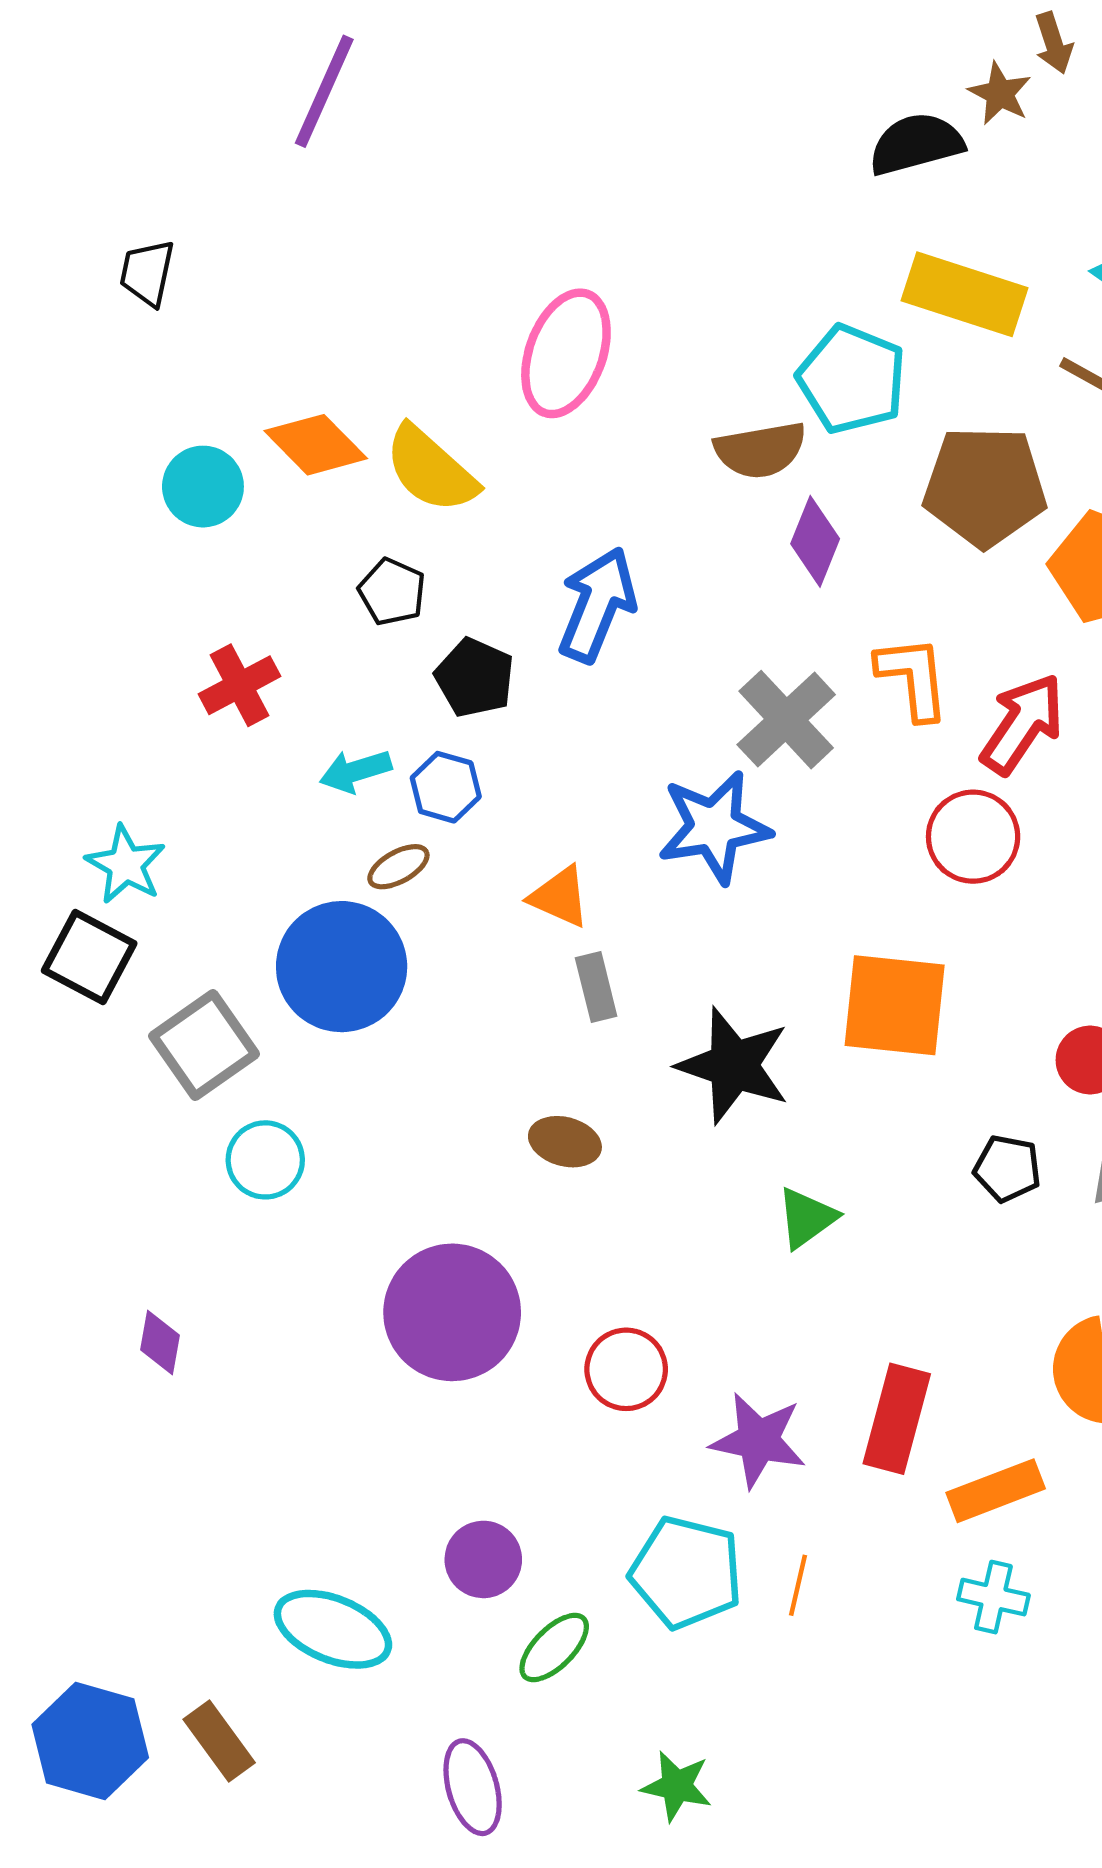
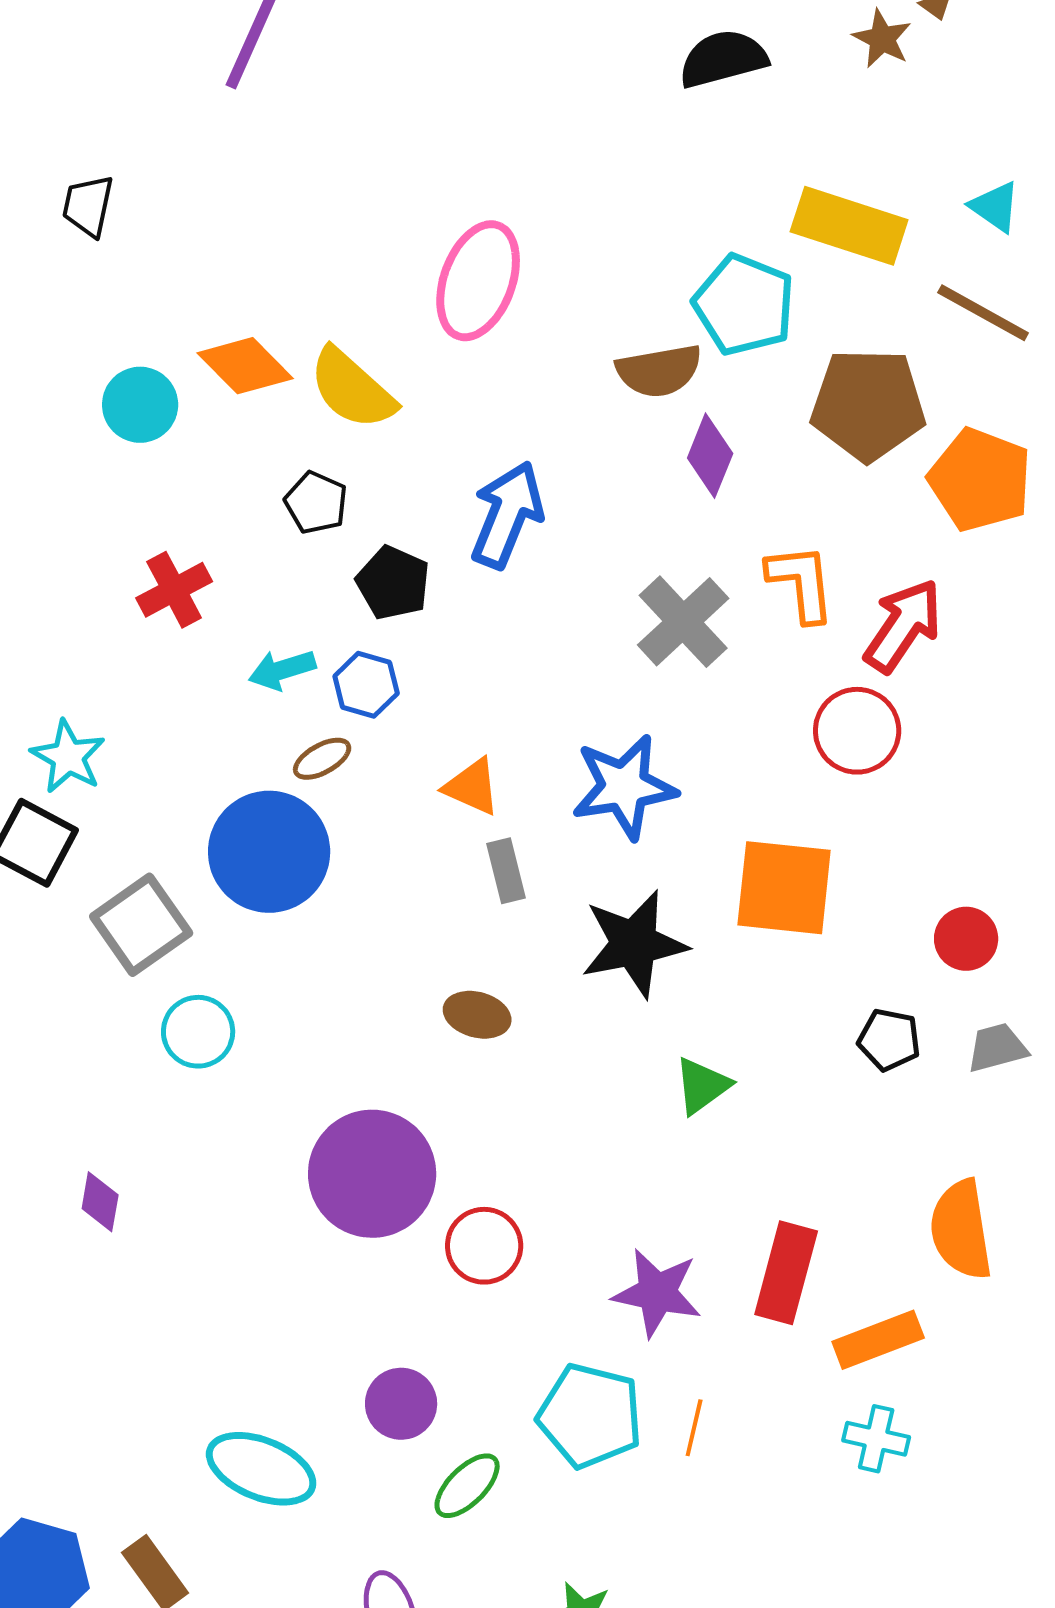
black semicircle: (916, 144) -> (723, 59), moved
blue star: (714, 827) -> (624, 787), moved
black star: (734, 1065) -> (634, 944), turned -30
red circle: (626, 1369) -> (484, 1246), moved

